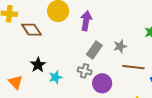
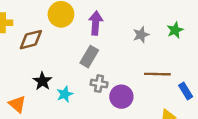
brown diamond: (31, 30) -> (31, 40), turned -65
gray star: (120, 46) -> (141, 35), moved
gray rectangle: (94, 50) -> (89, 57), moved

